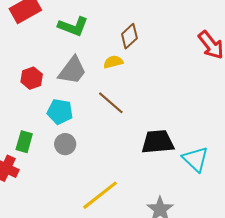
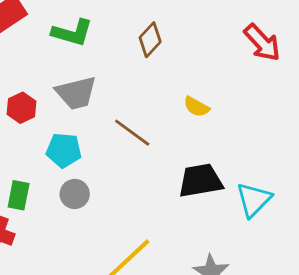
yellow semicircle: (113, 62) -> (196, 107), moved, turned -132
gray trapezoid: (72, 70) -> (76, 93), turned 44
cyan triangle: (195, 159) -> (254, 200), turned 36

